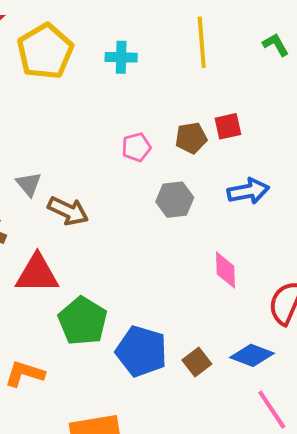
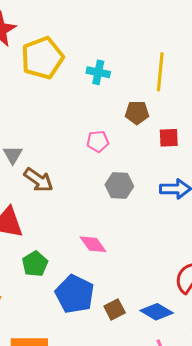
brown pentagon: (191, 138) -> (137, 113), moved
pink diamond: (225, 270) -> (93, 244), moved, turned -44
green pentagon: (83, 321) -> (35, 264), size x0.7

